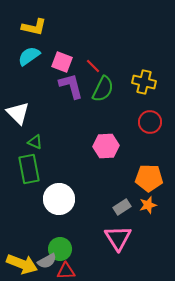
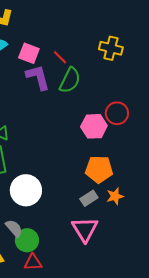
yellow cross: (144, 82) -> (111, 48), moved
pink hexagon: (106, 146) -> (94, 126), moved
orange pentagon: (149, 178) -> (99, 169), moved
gray semicircle: (47, 261) -> (14, 228), moved, turned -102

